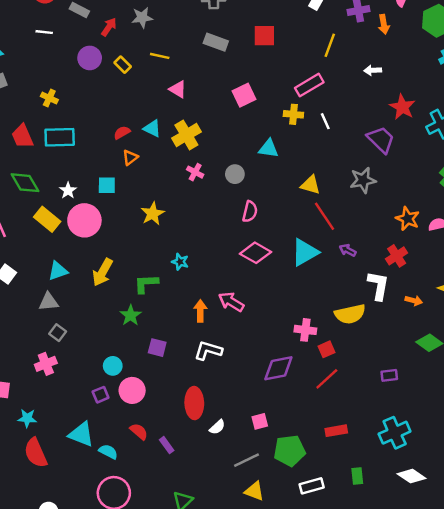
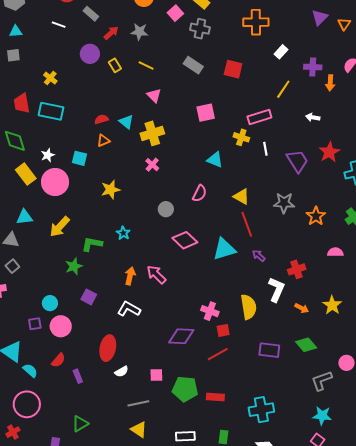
purple trapezoid: (381, 140) -> (297, 161), moved
gray circle: (235, 174) -> (166, 209), moved
pink semicircle: (250, 212) -> (200, 193), moved
orange star: (408, 219) -> (316, 216), moved
yellow semicircle: (350, 314) -> (249, 307), turned -100
purple rectangle: (389, 375) -> (269, 350), moved, size x1.5
red semicircle: (139, 431) -> (58, 360), turned 77
green pentagon: (290, 451) -> (185, 389), moved

